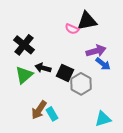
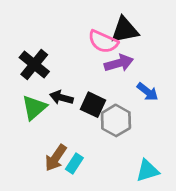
pink semicircle: (72, 29) -> (103, 42), size x1.5
purple arrow: (96, 51) -> (119, 63), moved
cyan rectangle: (52, 114) -> (74, 163), turned 64

